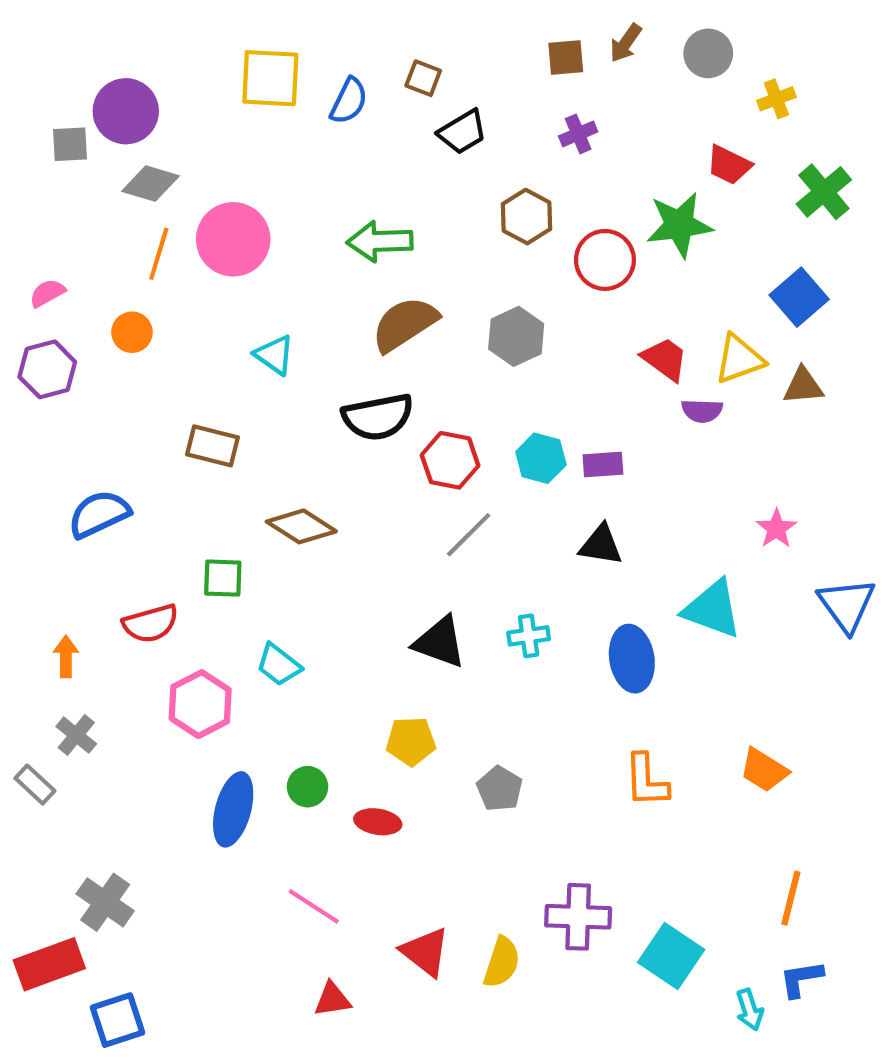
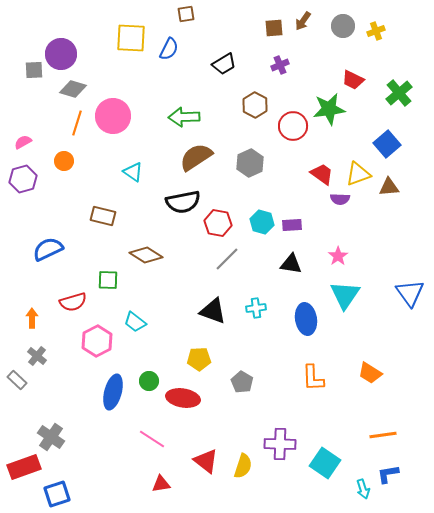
brown square: (423, 78) -> (186, 14), moved, turned -30
yellow cross: (776, 99) -> (376, 31), moved
pink star: (776, 528) -> (338, 256), moved
cyan triangle: (712, 609) -> (345, 295), turned 44
red ellipse: (378, 822) -> (183, 398), size x1.5
orange line: (791, 898) -> (383, 435), turned 68

